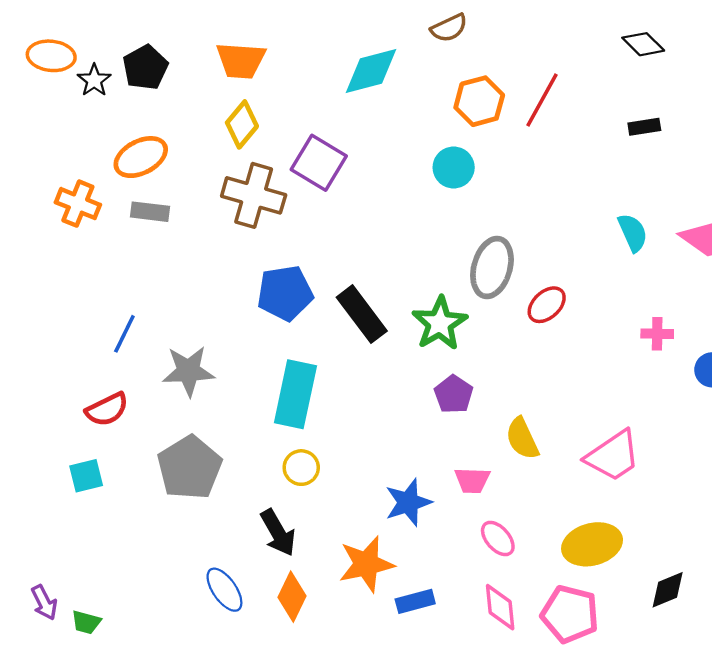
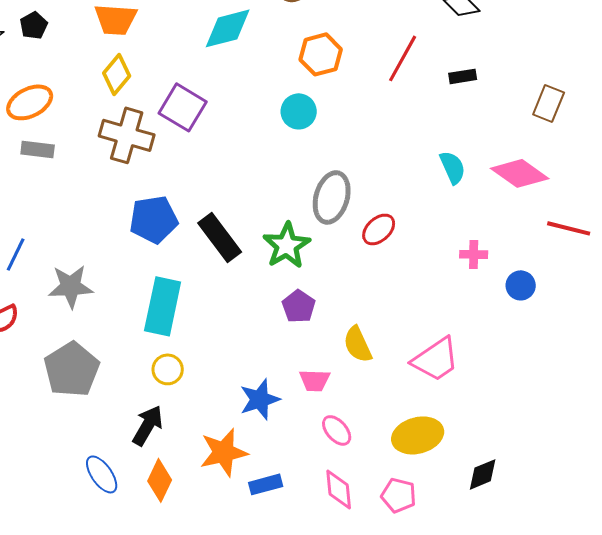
black pentagon: (145, 67) -> (34, 25), size x0.7
red line: (542, 100) -> (403, 58), moved
black arrow: (278, 533) -> (148, 425), turned -120
pink pentagon: (570, 614) -> (399, 495), size x0.7

